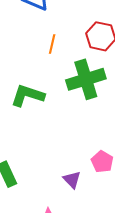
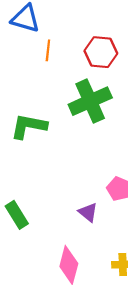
orange line: (52, 44) -> (48, 50), moved

